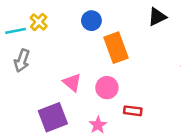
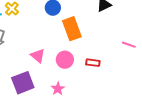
red rectangle: (133, 111) -> (93, 63), moved

